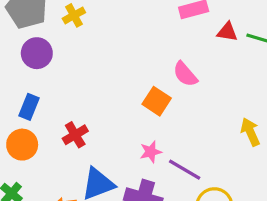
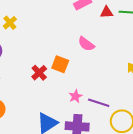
orange square: (157, 101) -> (60, 64), moved
red cross: (75, 135) -> (39, 73), moved

